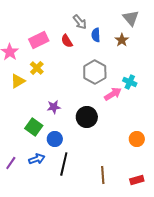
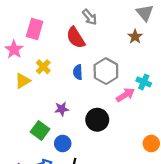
blue semicircle: (96, 35) -> (78, 72), moved
pink rectangle: (39, 40) -> (35, 29), moved, turned -48
red semicircle: (67, 41) -> (76, 38), size x1.5

